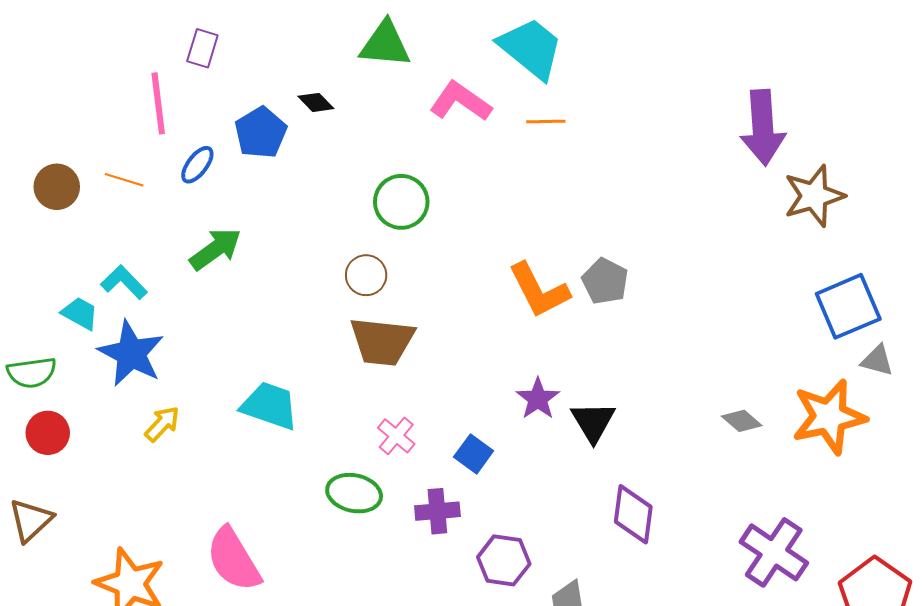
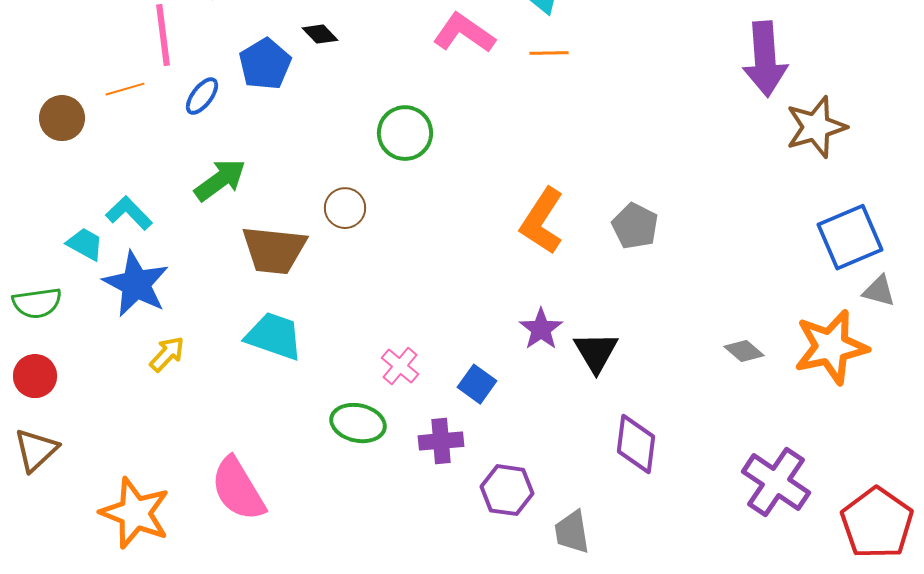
orange line: (124, 180) -> (125, 89), moved, turned -33
brown circle: (366, 275) -> (345, 208), moved
gray pentagon: (605, 281) -> (635, 226), moved
orange L-shape: (539, 290) -> (542, 221), turned 60
brown trapezoid: (382, 341) -> (274, 250), moved
red circle: (48, 433) -> (35, 376), moved

